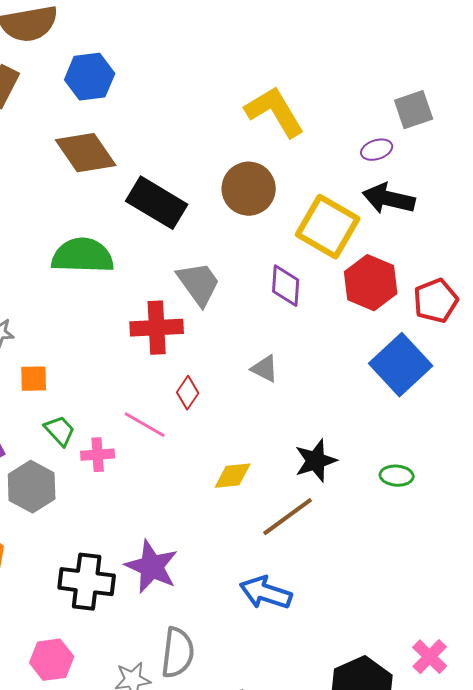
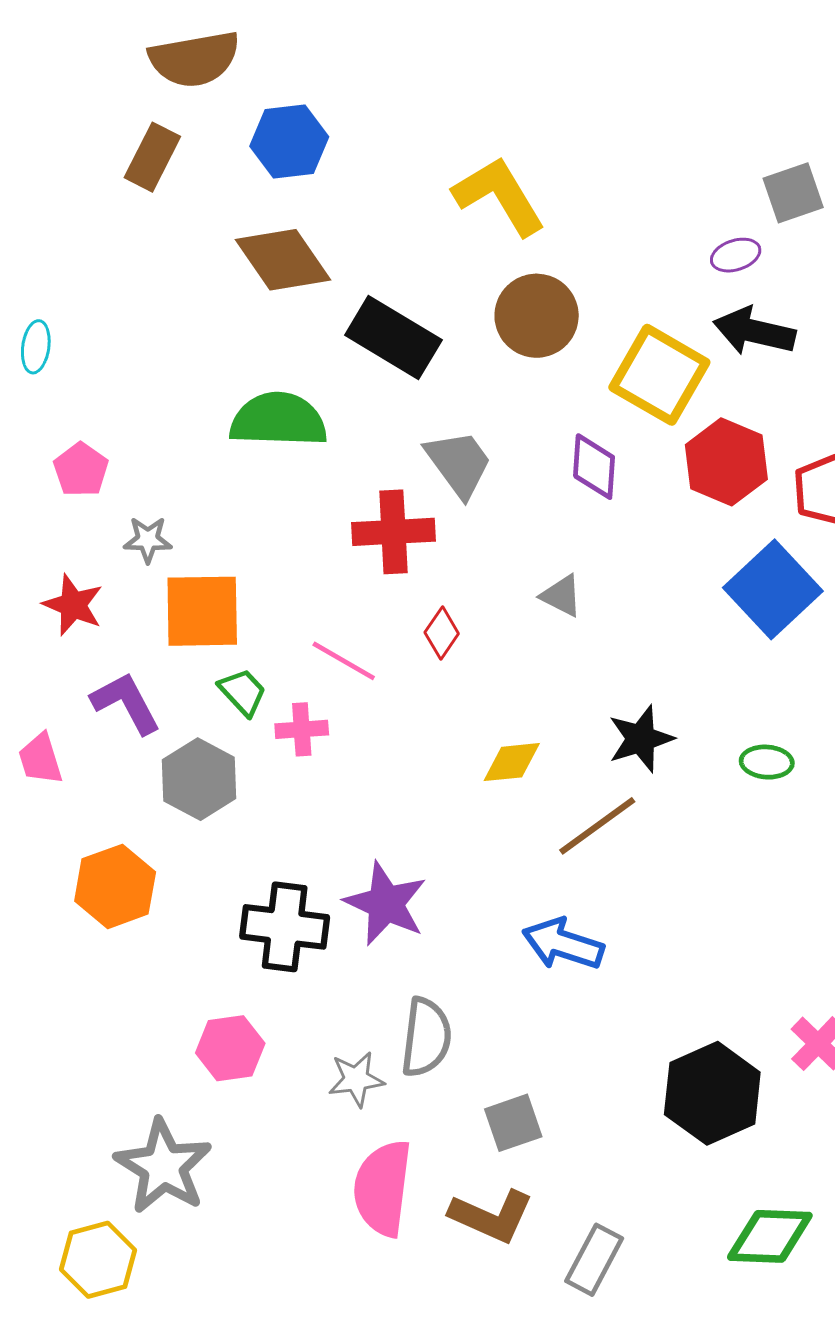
yellow L-shape: (275, 112) -> (499, 196), moved
orange square: (34, 379) -> (202, 611), size x1.8
pink line: (145, 425) -> (344, 661), moved

